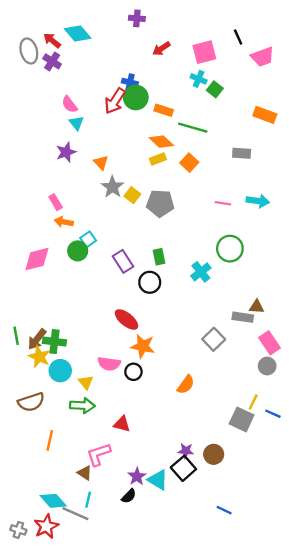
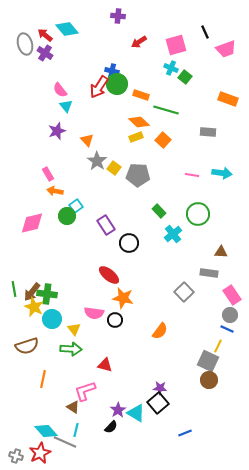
green rectangle: (159, 257) -> (159, 211), moved, turned -32
brown triangle: (257, 307) -> (221, 252), moved
blue line: (273, 414) -> (227, 329), moved
brown circle: (214, 454) -> (209, 380), moved
blue line: (224, 510) -> (185, 433), moved, turned -48

